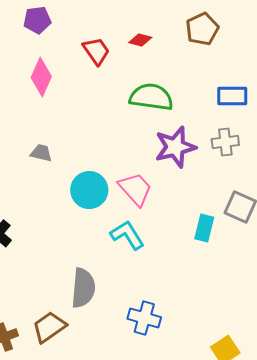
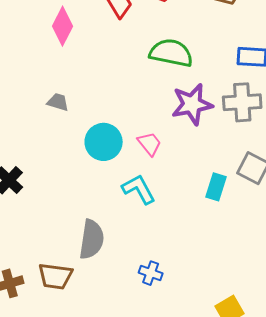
gray cross: (225, 142) -> (242, 102), size x1.4
pink trapezoid: (135, 189) -> (150, 144), size x0.7
blue cross: (144, 318) -> (151, 273), size x0.7
brown trapezoid: (49, 327) -> (55, 276), turned -141

